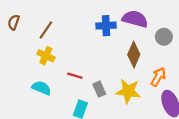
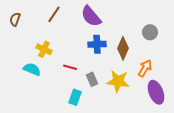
purple semicircle: (135, 19) -> (91, 16), moved, turned -145
blue cross: (106, 26) -> (97, 44), moved
brown line: (46, 30) -> (54, 14), moved
cyan semicircle: (41, 88) -> (32, 69), moved

